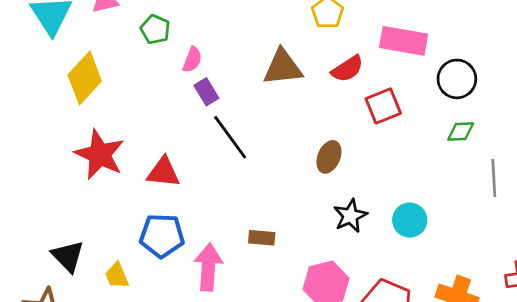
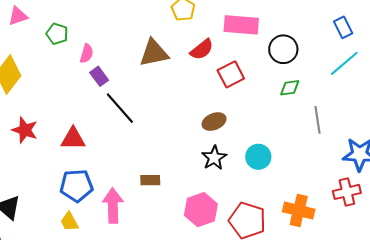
red star: (100, 155) -> (25, 130), size x0.7
brown ellipse: (329, 157) -> (214, 122), moved, turned 50
yellow trapezoid: (117, 276) -> (69, 222), moved

